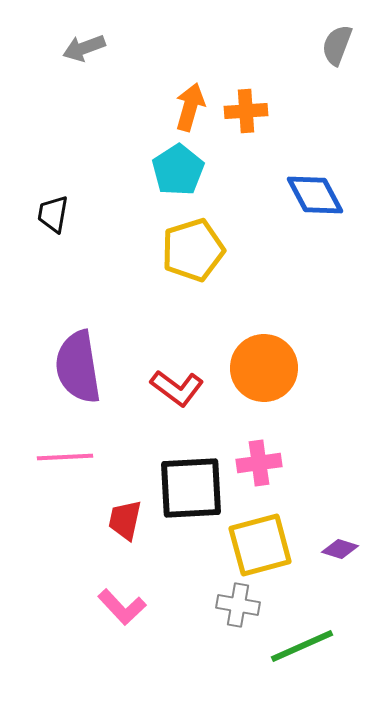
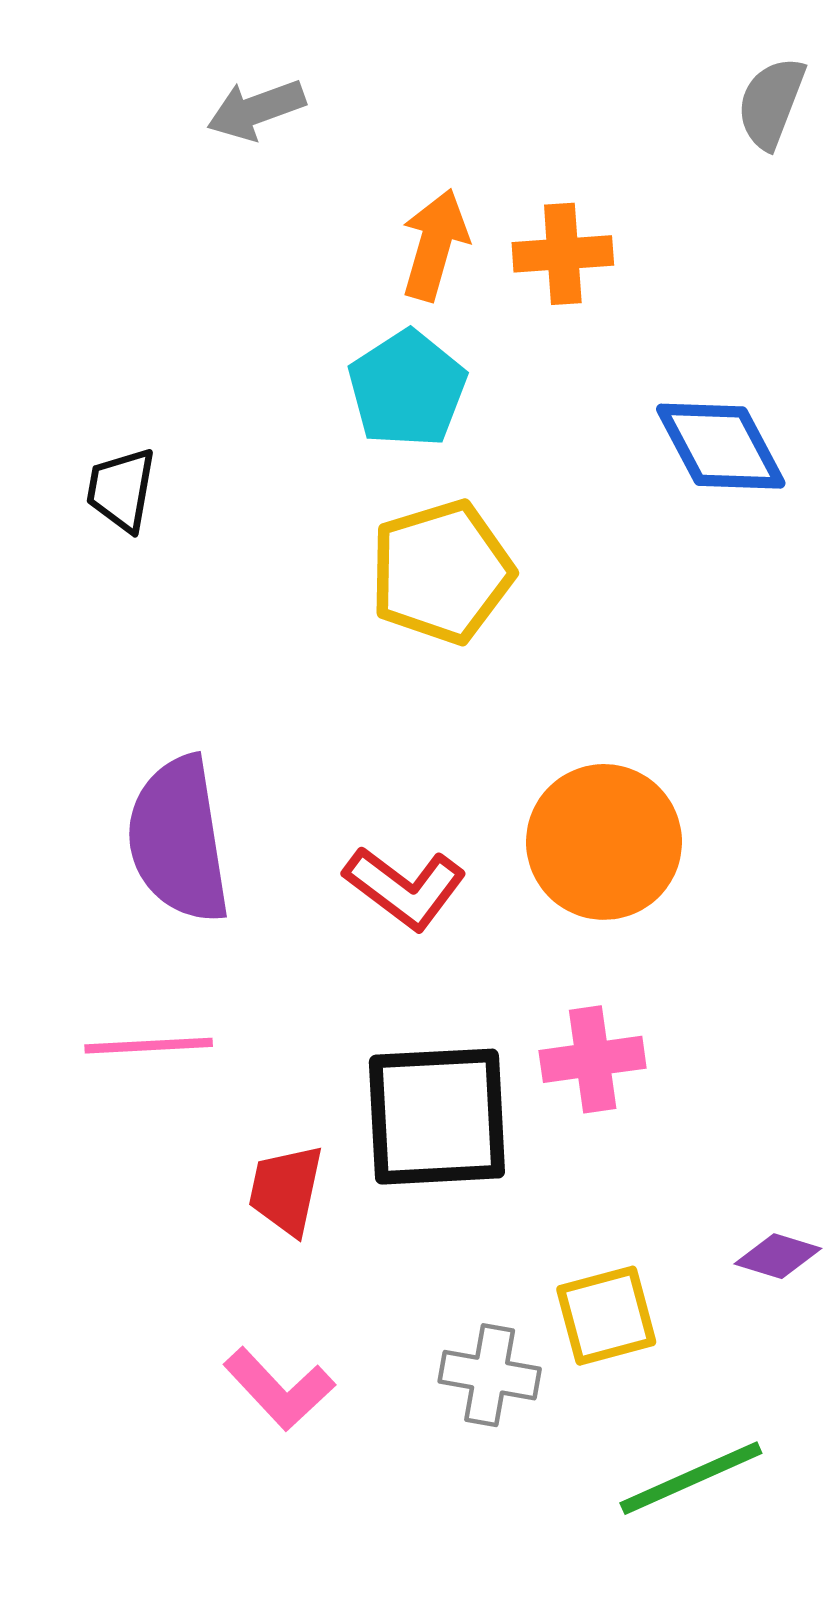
gray arrow: (84, 48) -> (256, 110), moved
yellow square: (260, 545) -> (606, 1316), moved, size x0.7
gray cross: (238, 605) -> (490, 1375), moved

